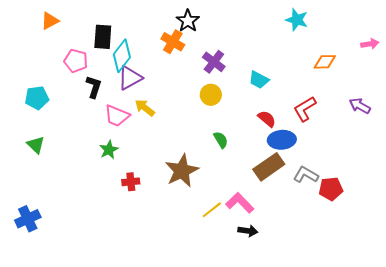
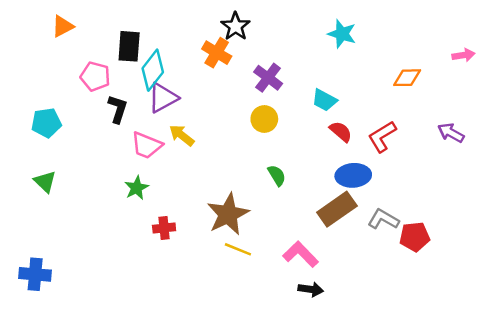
cyan star: (297, 20) -> (342, 34), moved
red semicircle: (267, 119) -> (341, 132), moved
yellow line: (212, 210) -> (238, 249), moved, turned 60
blue cross: (28, 219) -> (35, 274), turned 30

